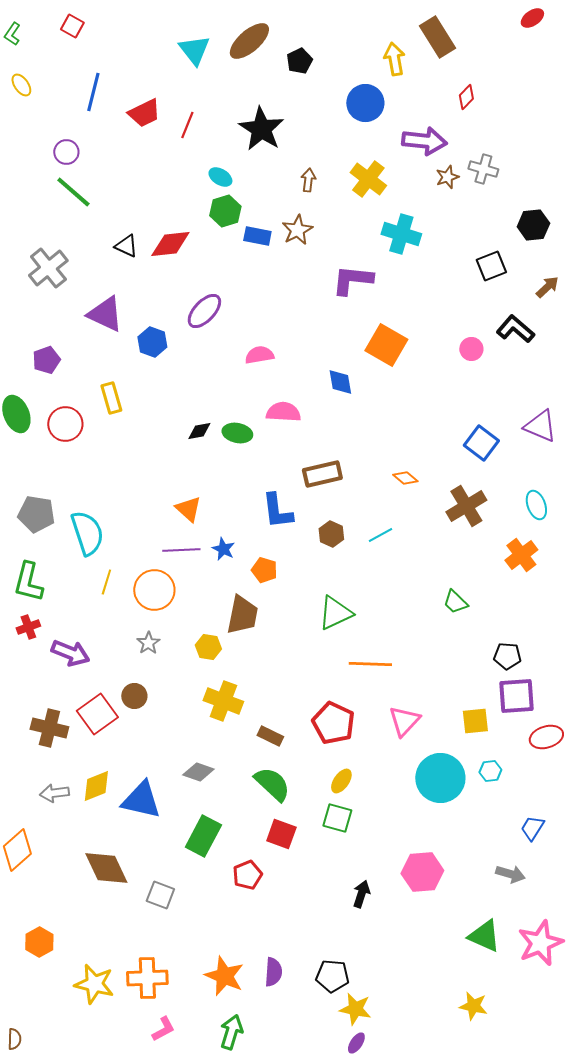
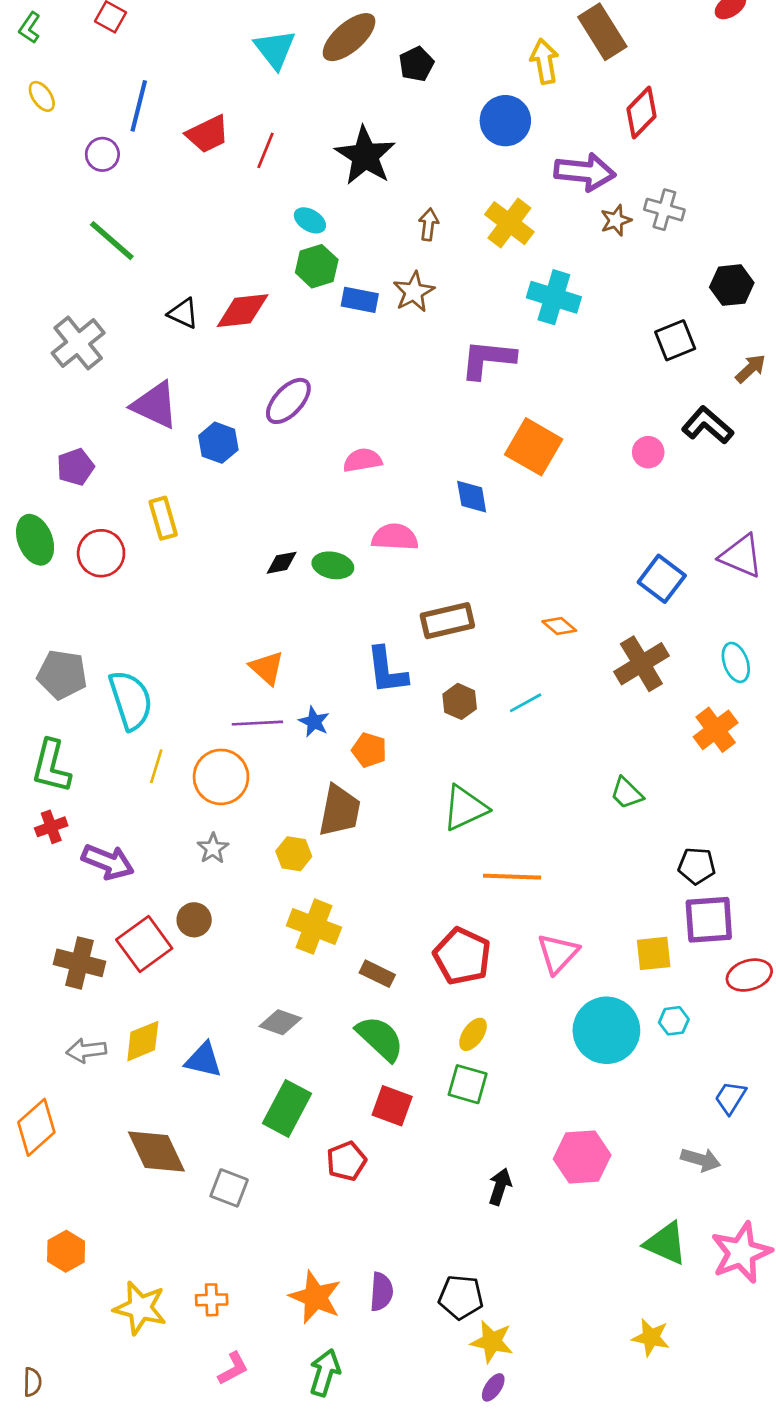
red diamond: (466, 97) -> (641, 113), size x1.5
purple circle: (66, 152) -> (102, 154), moved
blue triangle: (141, 800) -> (203, 1060), size x0.7
orange cross: (147, 978) -> (212, 1300), size x0.6

